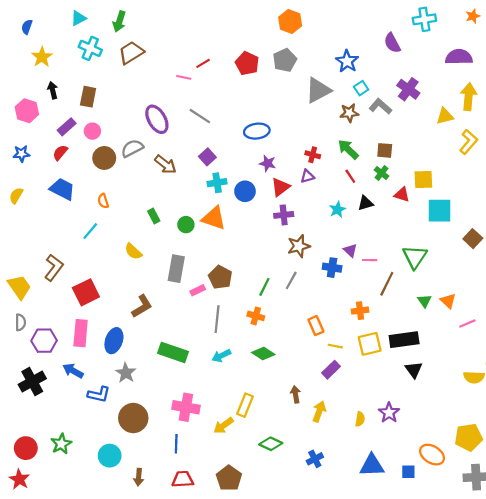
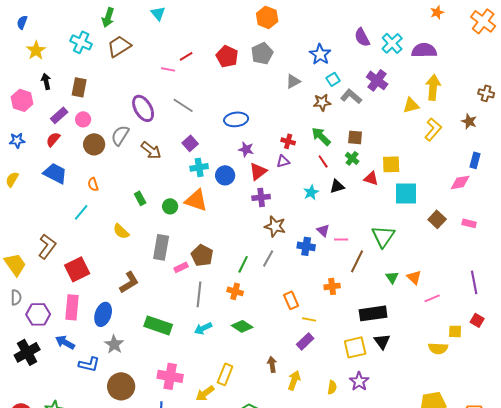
cyan triangle: (78, 18) -> (158, 13), moved, turned -42
cyan cross: (424, 19) -> (392, 43), moved, turned -35
gray triangle: (318, 90) -> (293, 81), size x0.6
gray semicircle: (132, 148) -> (120, 135), turned -30
brown star: (299, 246) -> (275, 226), turned 30
yellow square: (370, 344) -> (355, 347), moved

